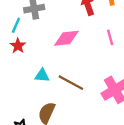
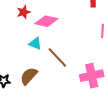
pink diamond: (66, 38) -> (46, 21), moved

